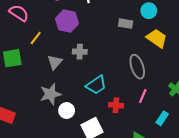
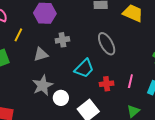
gray triangle: (55, 62) -> (41, 54), turned 42
gray ellipse: (137, 67) -> (107, 44), moved
pink line: (143, 96) -> (130, 81), moved

